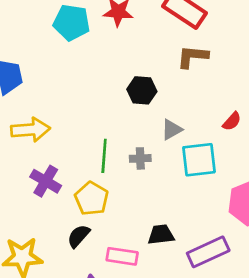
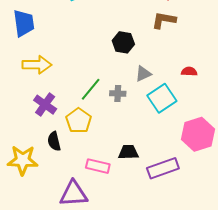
red semicircle: (232, 121) -> (189, 71), turned -133
green line: (104, 156) -> (91, 89), turned 30
cyan square: (199, 160) -> (162, 98), turned -32
black semicircle: (79, 236) -> (54, 141), moved, turned -60

